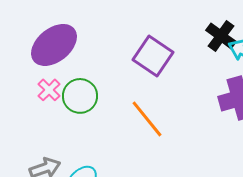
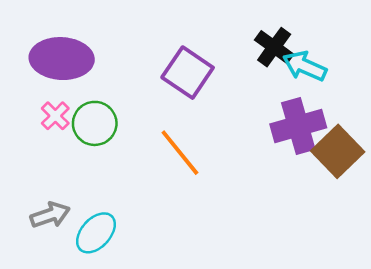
purple ellipse: (54, 45) -> (62, 59), turned 42

